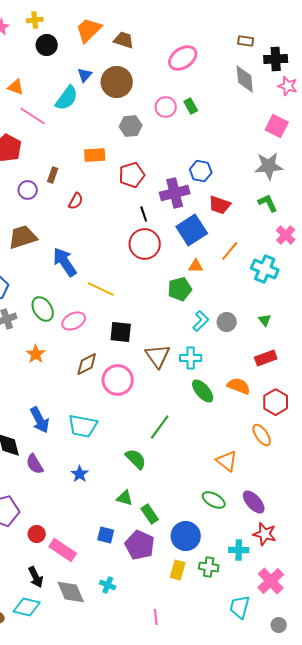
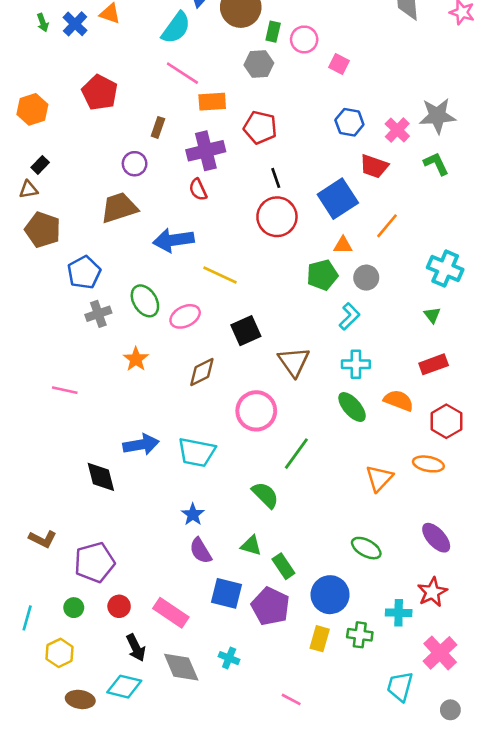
green rectangle: (191, 106) -> (273, 32), moved, turned 42
pink line: (33, 116) -> (182, 73), moved
pink square: (277, 126) -> (339, 64), moved, size x0.7
red pentagon: (132, 175) -> (260, 127), turned 30
purple circle: (28, 190) -> (135, 164), moved
purple cross: (175, 193) -> (206, 151), moved
red semicircle: (76, 201) -> (198, 190), moved, turned 126
pink cross: (286, 235) -> (397, 130), moved
blue arrow: (65, 262) -> (173, 240), turned -64
cyan cross: (265, 269) -> (445, 269), moved
gray circle: (227, 322) -> (366, 278), moved
black square: (121, 332) -> (246, 331), turned -30
cyan cross: (191, 358) -> (356, 364), moved
pink circle: (118, 380) -> (256, 411), moved
blue arrow: (40, 420) -> (141, 445), turned -72
orange ellipse: (262, 435) -> (428, 464), turned -45
orange triangle: (227, 461) -> (379, 478), moved, turned 35
purple semicircle: (35, 464) -> (201, 551), moved
purple ellipse: (254, 502) -> (436, 538), moved
red circle: (37, 534) -> (119, 606), moved
red star: (265, 534) -> (432, 592), turned 30
blue square: (106, 535) -> (226, 593), size x1.4
pink line: (156, 617) -> (291, 699), turned -56

